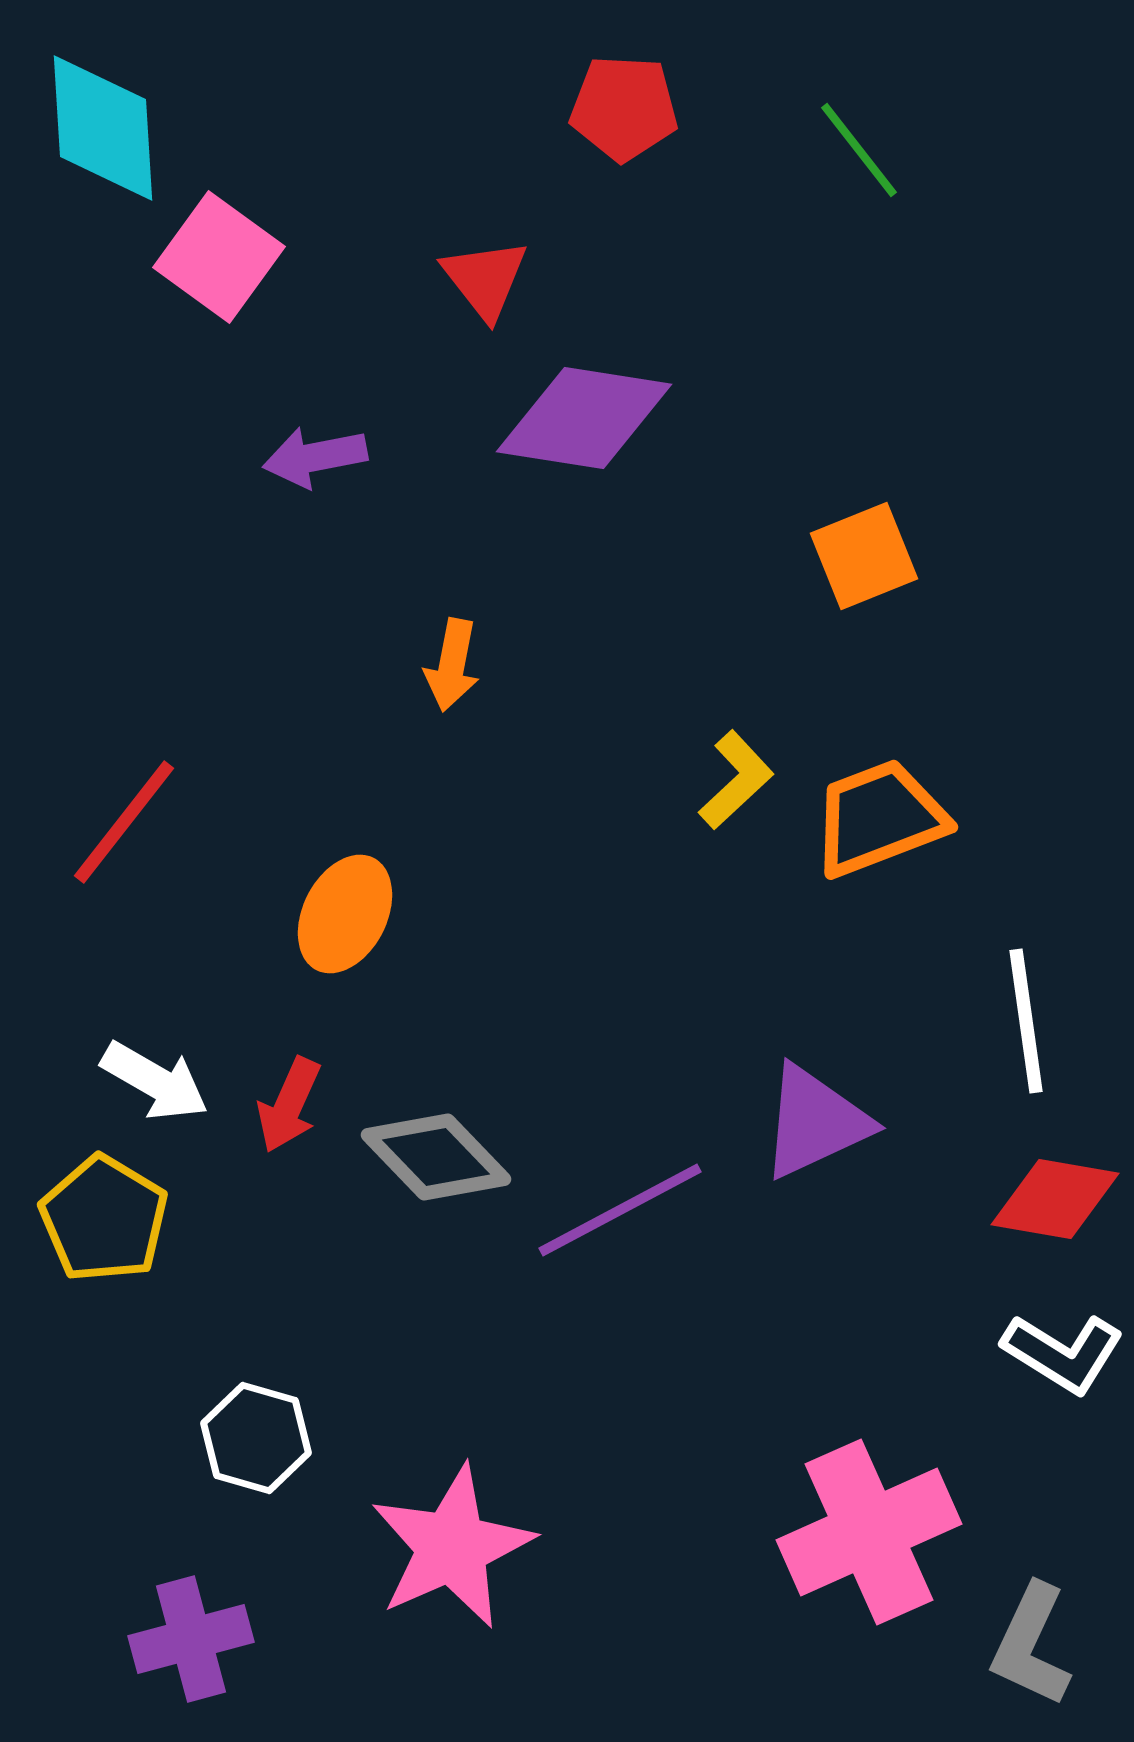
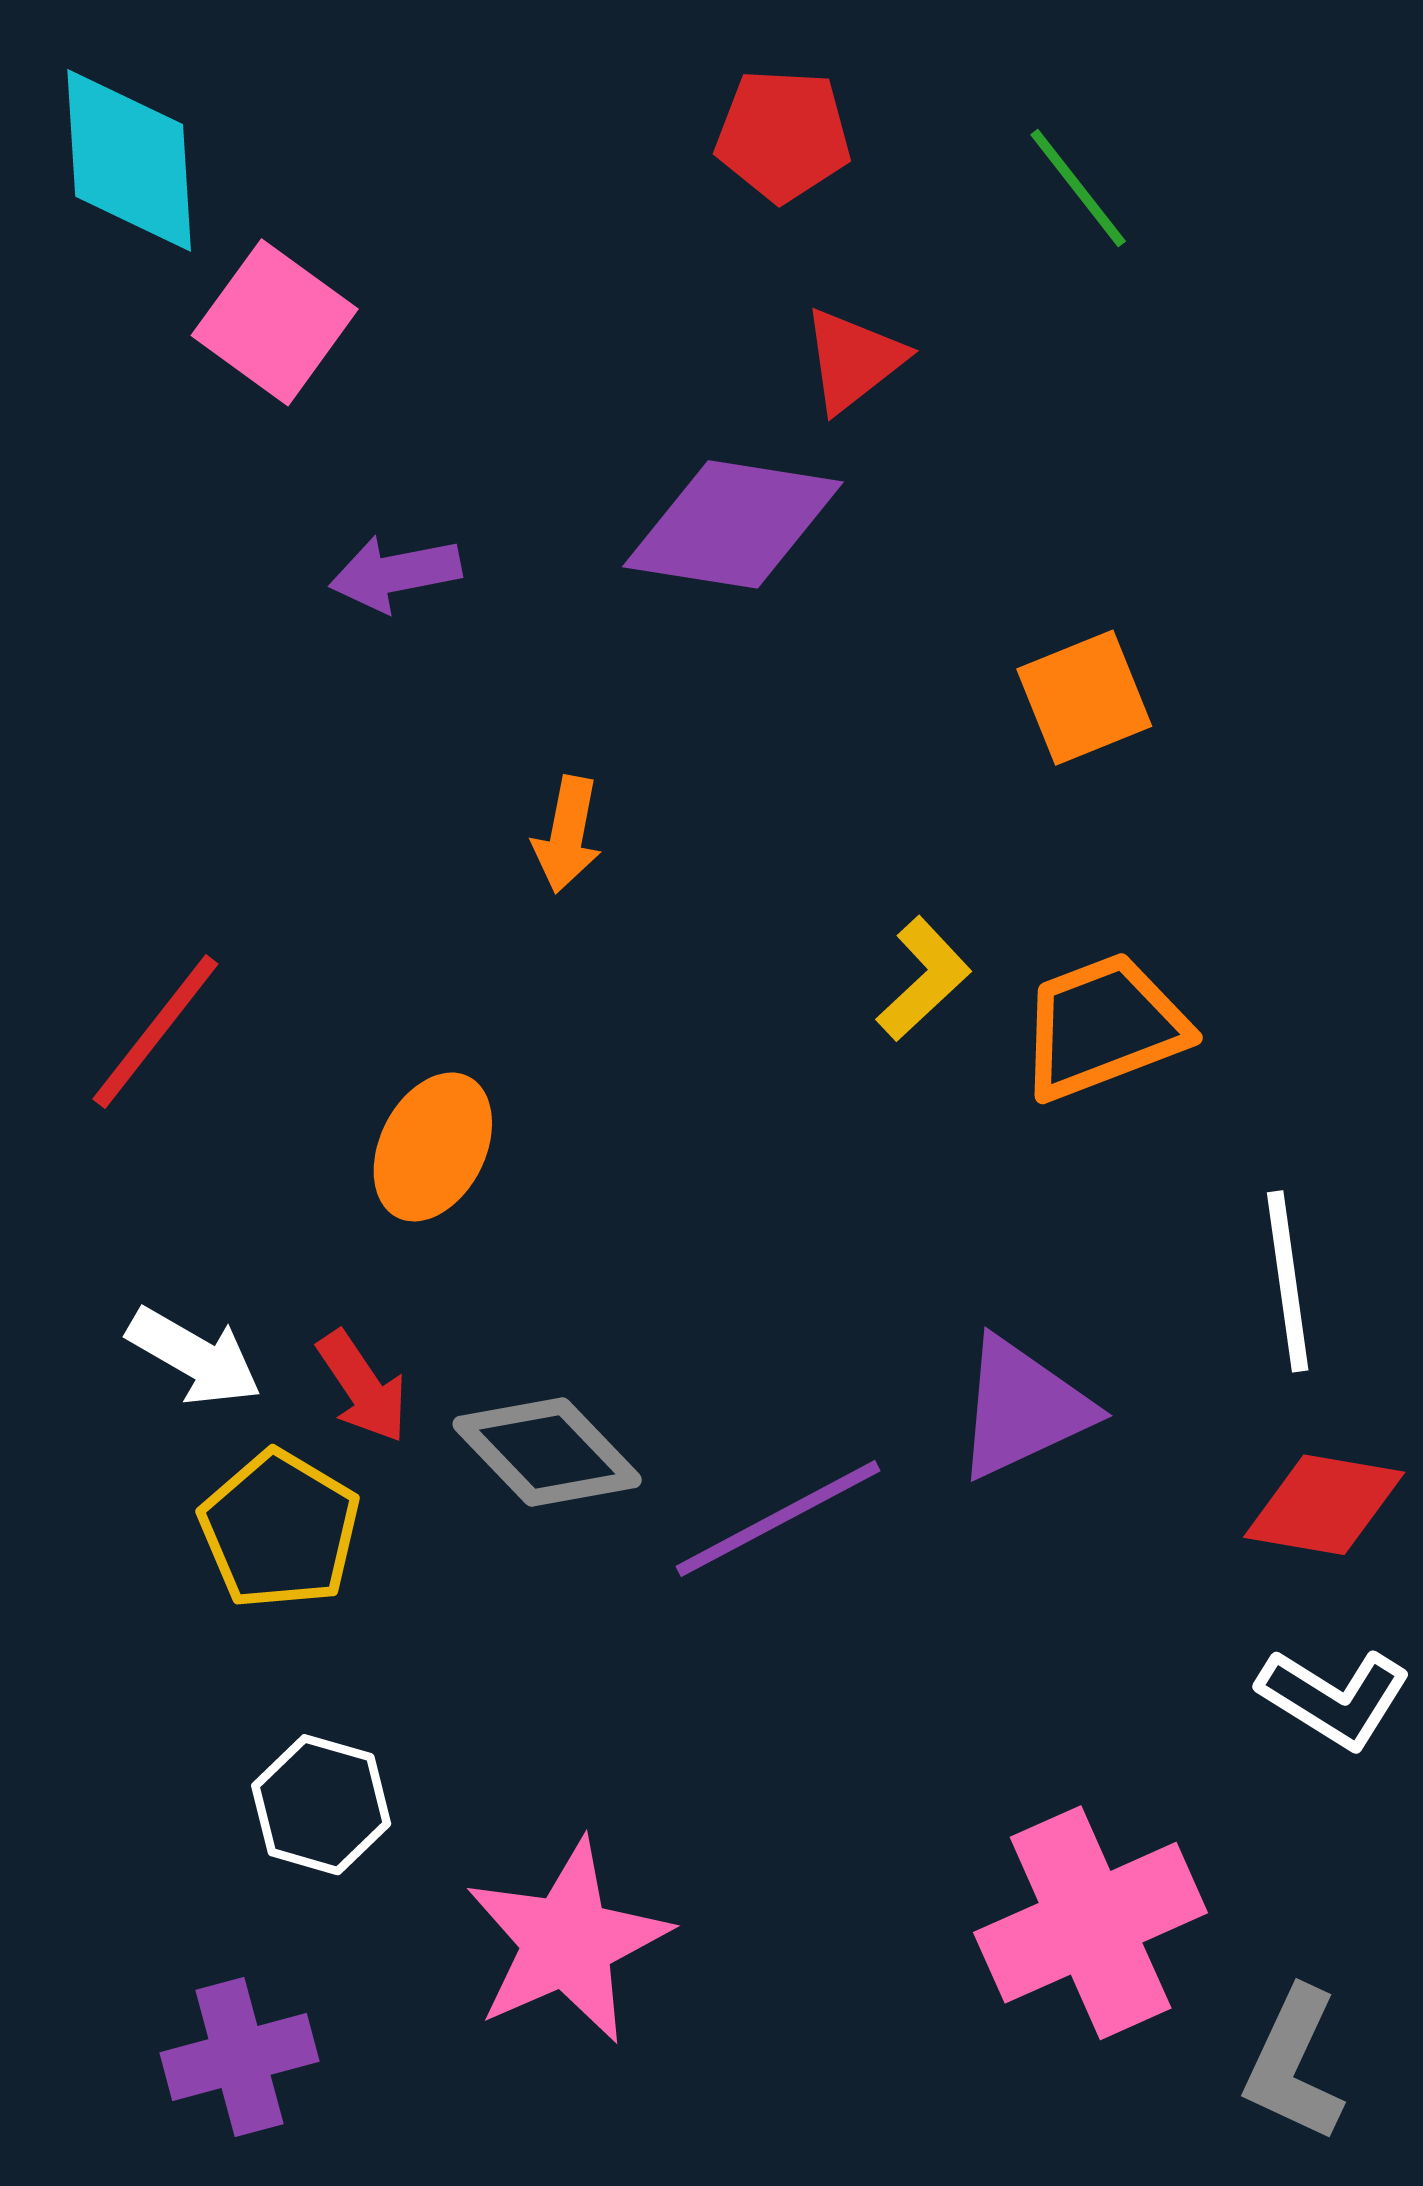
red triangle: (485, 279) -> (853, 360), moved, turned 30
red arrow: (289, 1105) -> (363, 1387), turned -58
yellow pentagon: (104, 1219) -> (280, 1530), moved

